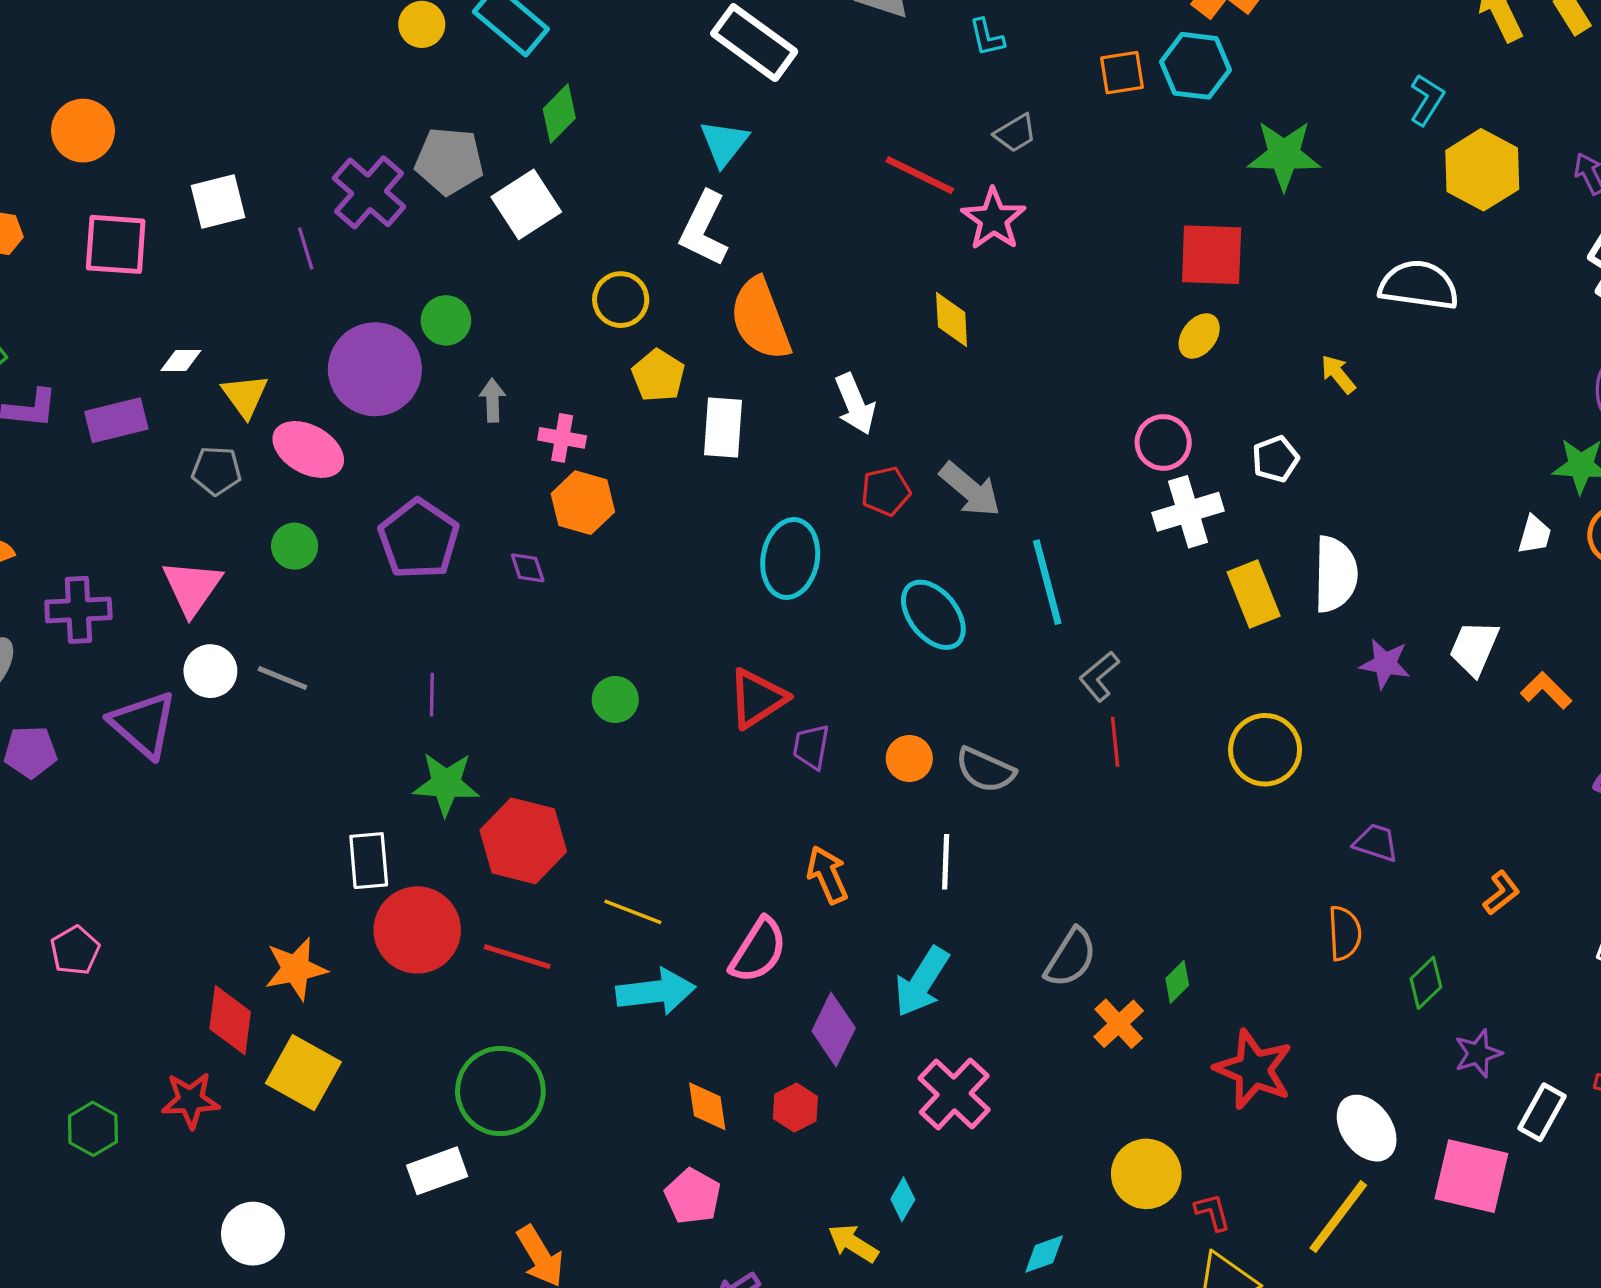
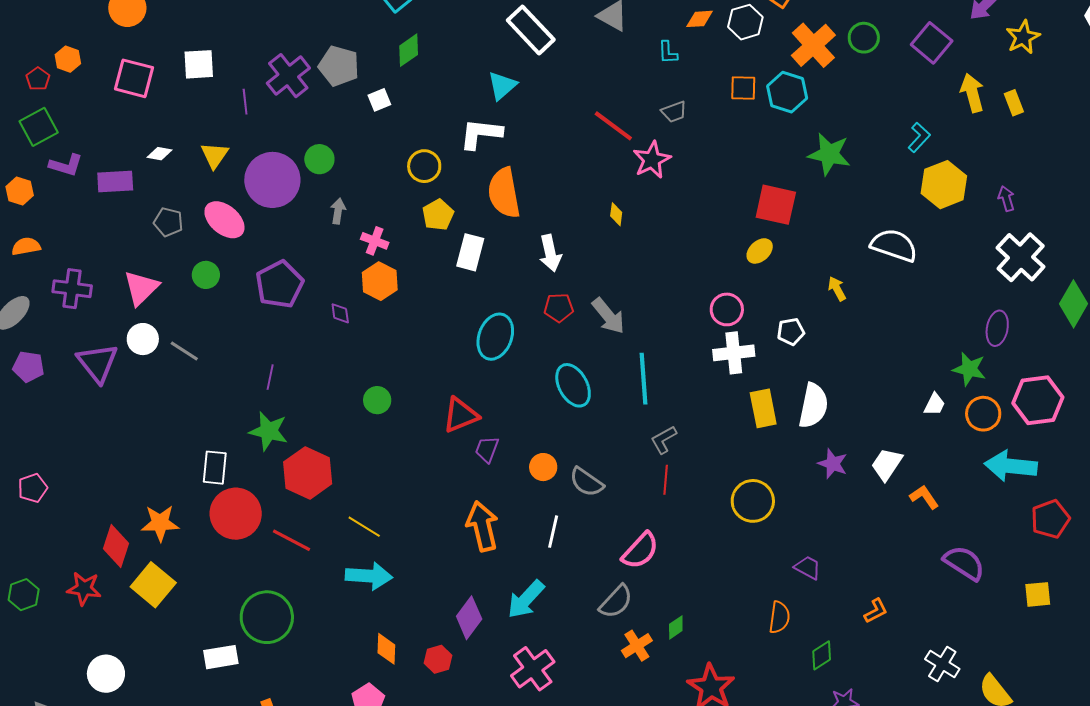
white square: (526, 204) -> (379, 100), size x0.6
white L-shape: (704, 229) -> (481, 134), turned 60
yellow diamond: (952, 320) -> (616, 214), size x0.7
yellow triangle: (245, 396) -> (215, 155), moved
orange arrow: (827, 875) -> (482, 526), size x1.4
pink semicircle: (758, 950) -> (640, 551), moved

